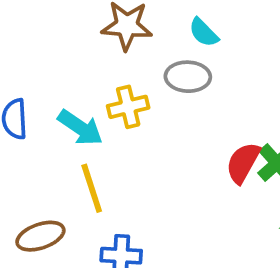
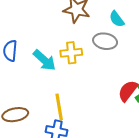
yellow line: (92, 188) -> (59, 107), moved

